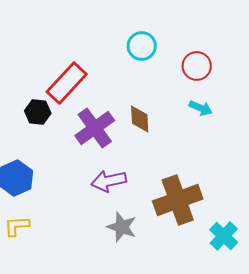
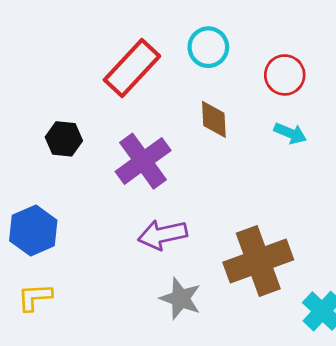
red rectangle: (67, 83) -> (132, 68), moved
brown diamond: (140, 119) -> (214, 119), moved

